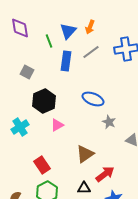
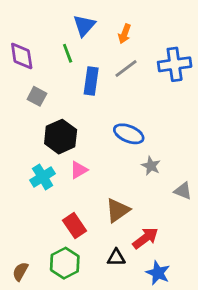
purple diamond: (20, 28) -> (22, 56), moved
blue triangle: (68, 31) -> (84, 25), moved
cyan cross: (20, 127) -> (43, 177), moved
red rectangle: (42, 165) -> (75, 226), moved

